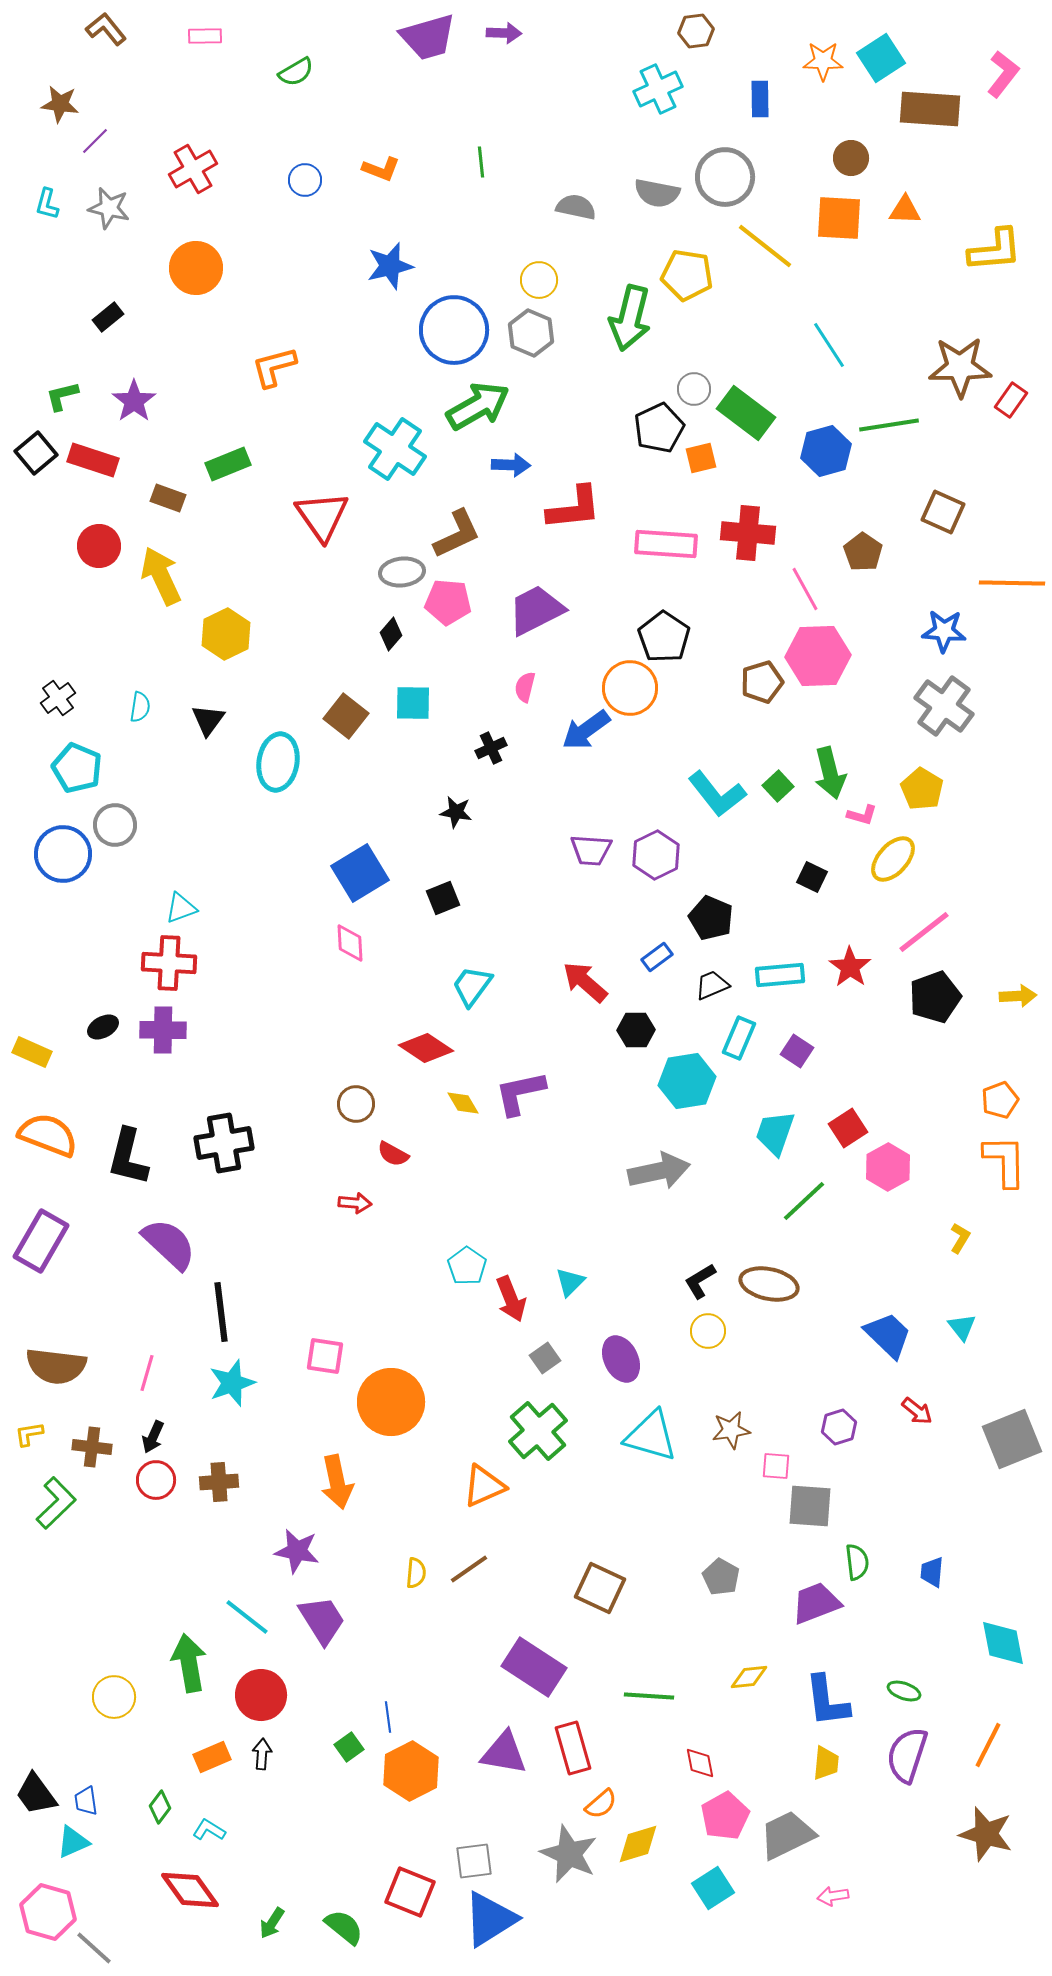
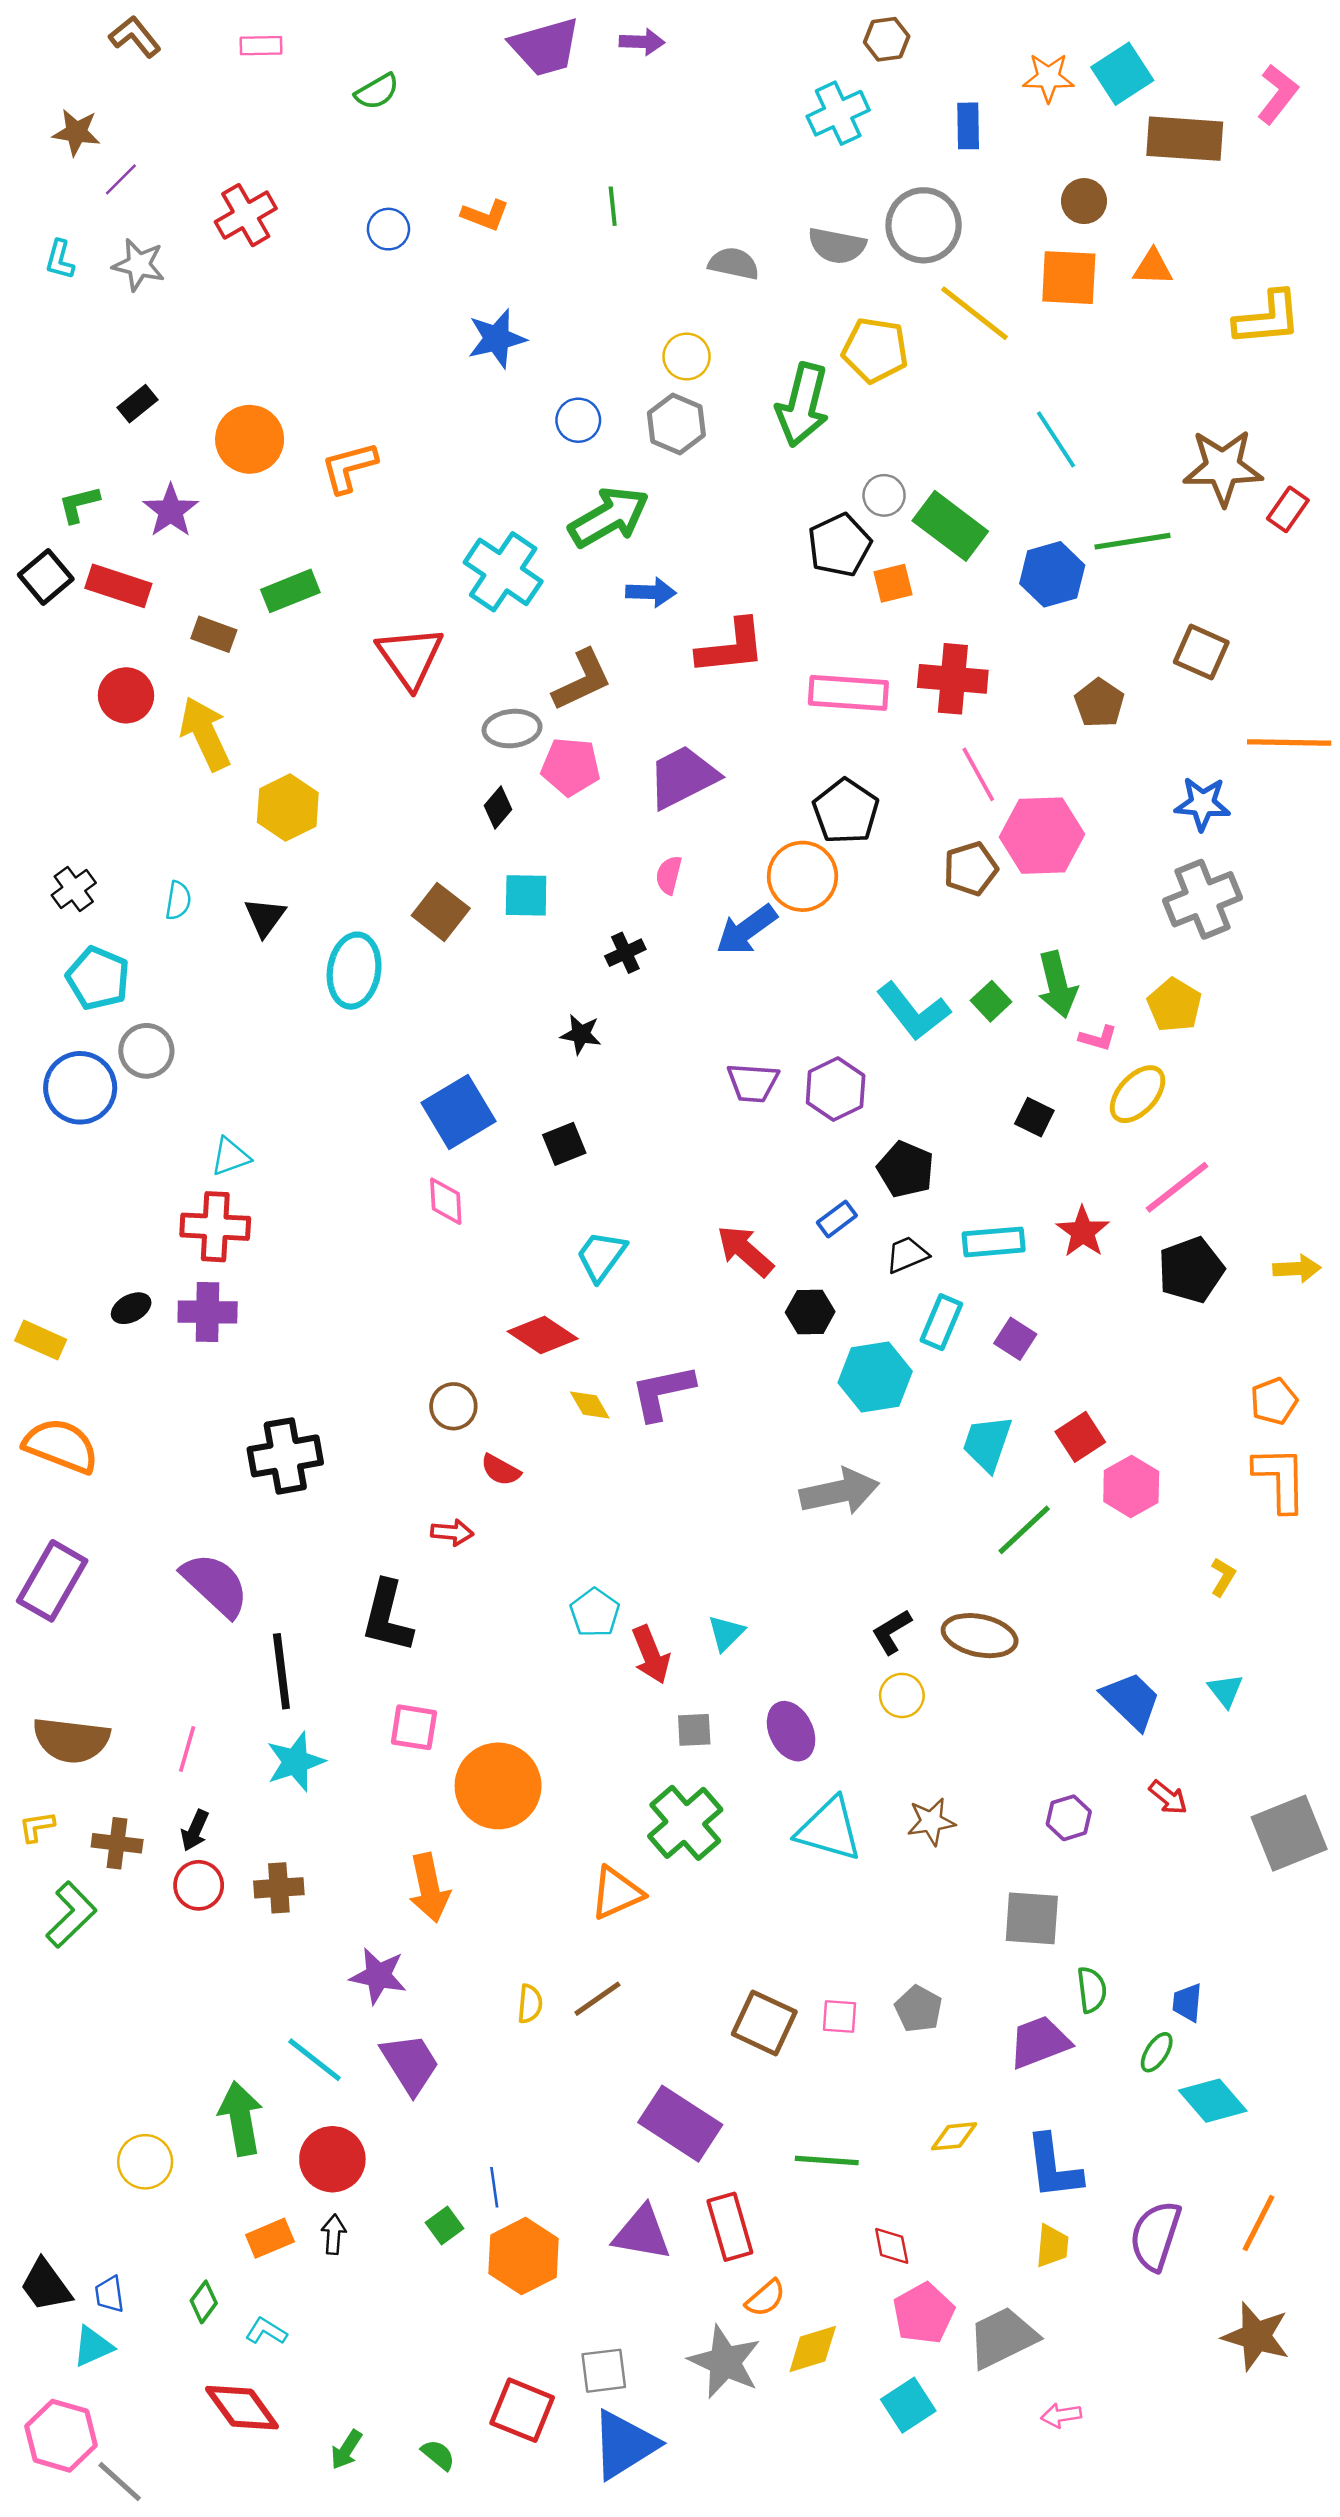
orange circle: (196, 268) -> (250, 439), moved
blue circle: (454, 330) -> (578, 420), size x0.5
pink line: (805, 589) -> (978, 774), moved
gray cross: (944, 706) -> (1203, 899), turned 32
black L-shape: (128, 1157) -> (387, 1616), moved
gray square: (545, 1358) -> (694, 1730), turned 32
pink square: (776, 1466) -> (839, 2017), moved
cyan diamond: (1003, 1643) -> (1213, 2101), moved, turned -30
green ellipse: (904, 1691) -> (1157, 2052), moved, turned -76
green semicircle: (344, 1927) -> (438, 2455), size x0.7

